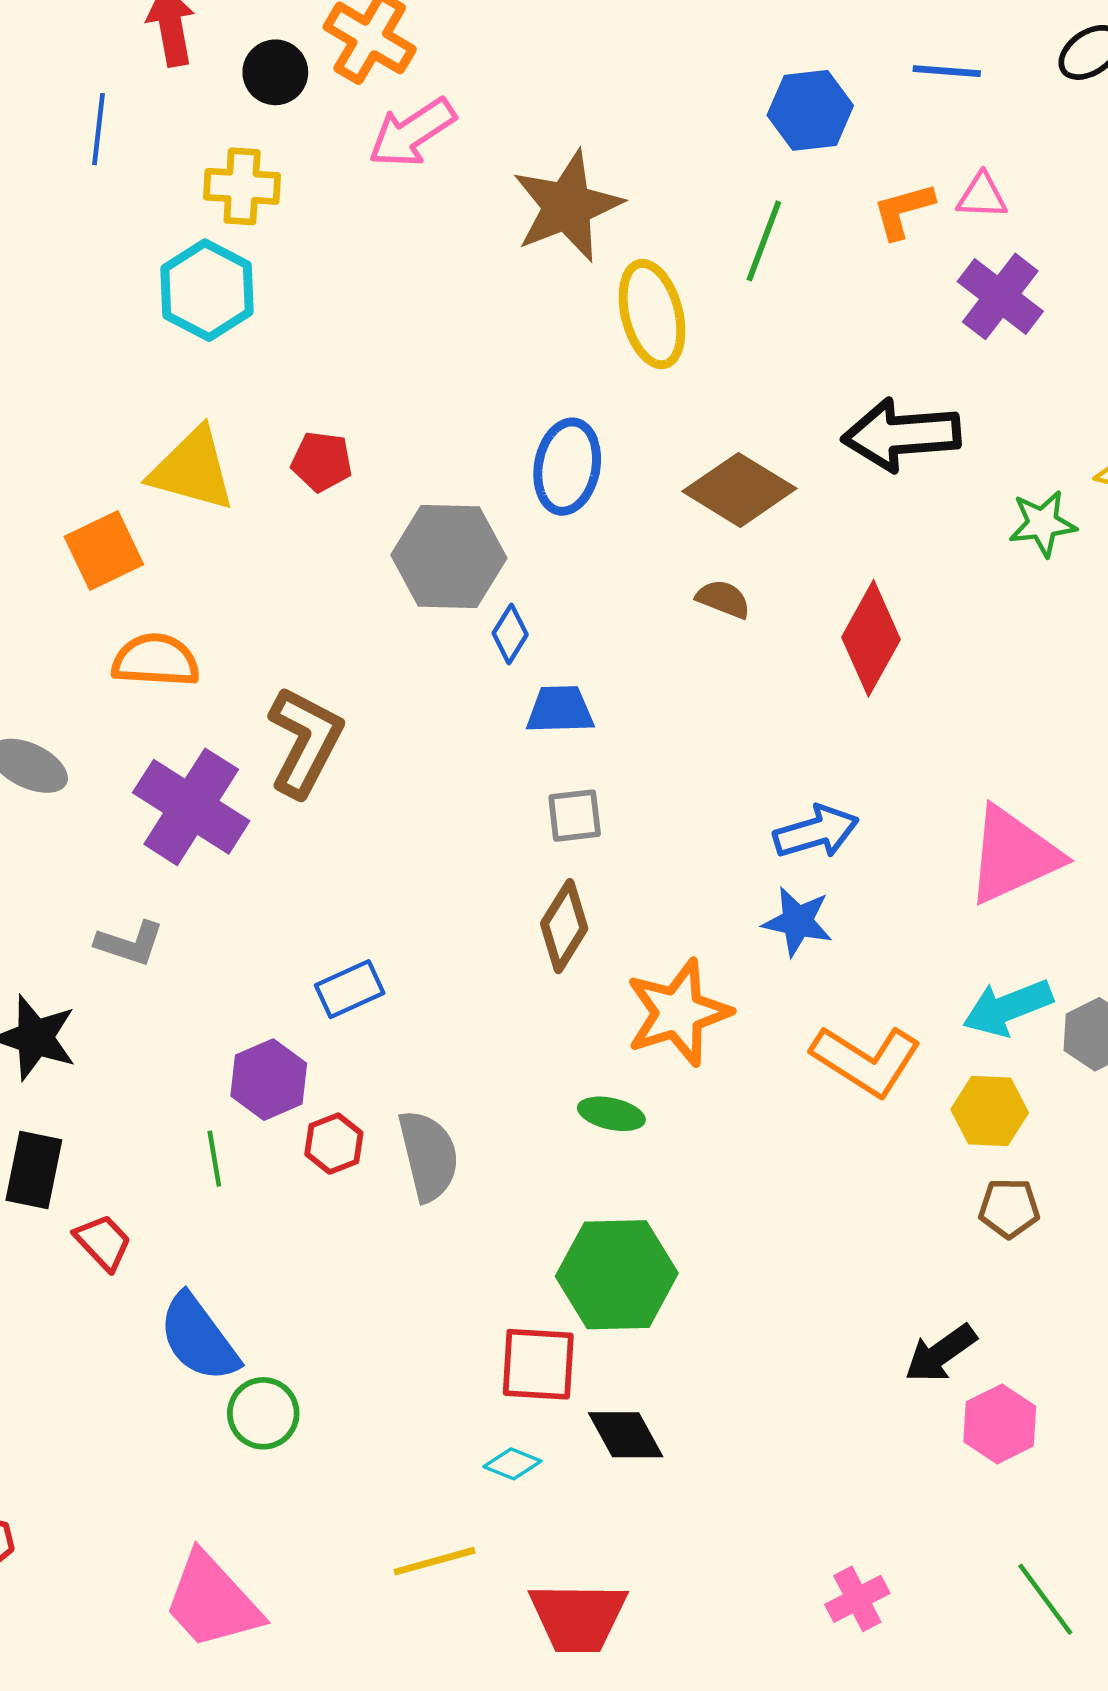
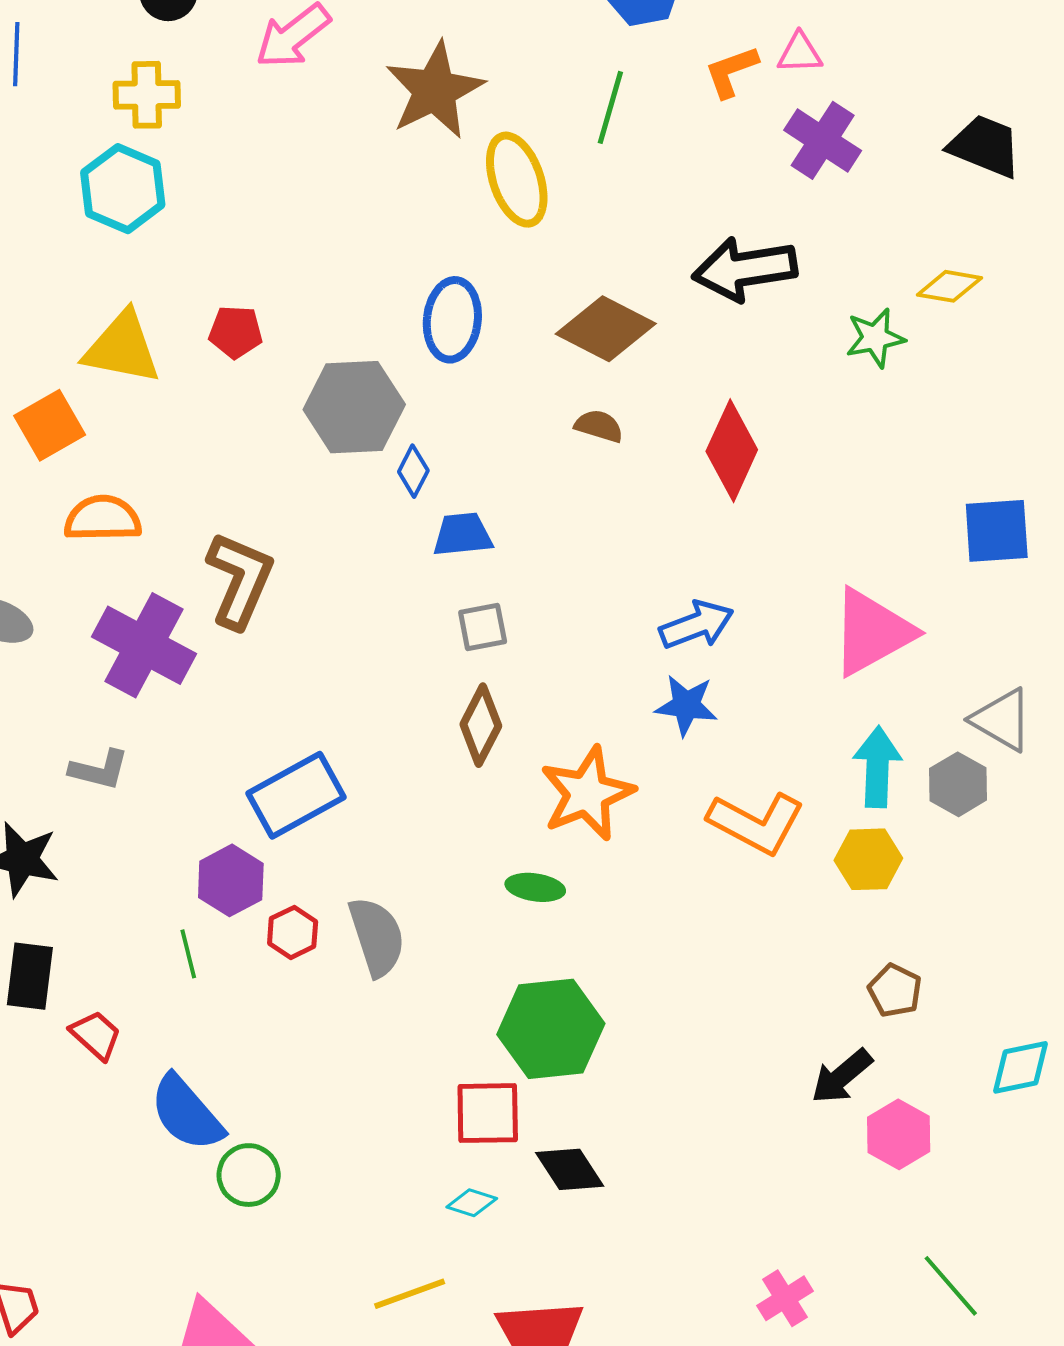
blue rectangle: (350, 989) -> (296, 795), size x1.6
cyan arrow: (1008, 1008) -> (877, 767), turned 118
brown pentagon: (1009, 1208) -> (895, 991), moved, turned 30

